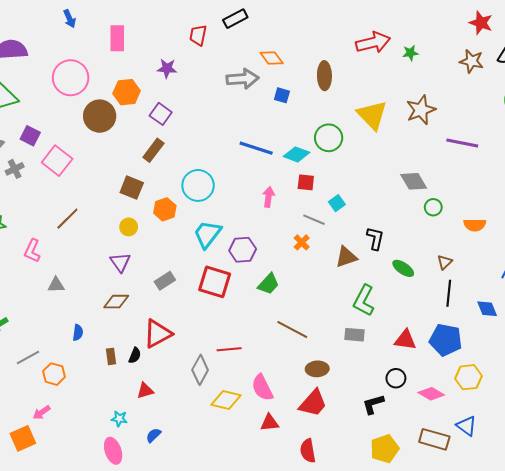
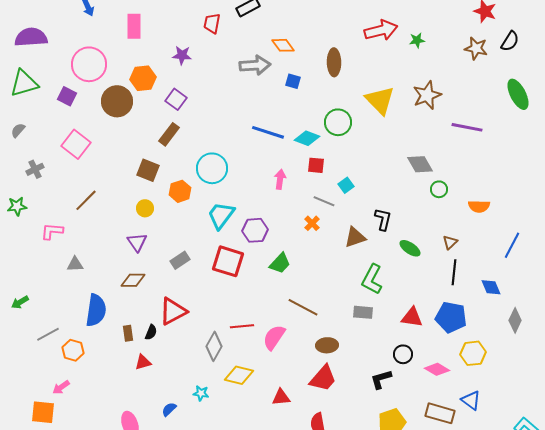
purple square: (30, 136) -> (67, 96), moved
gray cross: (15, 169) -> (35, 169), moved
pink L-shape: (32, 251) -> (52, 231), turned 70
blue semicircle: (78, 333) -> (96, 310), size x2.0
pink semicircle: (262, 388) -> (274, 337), moved, turned 60
red triangle: (145, 391) -> (143, 362), moved
cyan star: (119, 419) -> (201, 393), moved
orange square: (23, 438) -> (43, 412), turned 30

